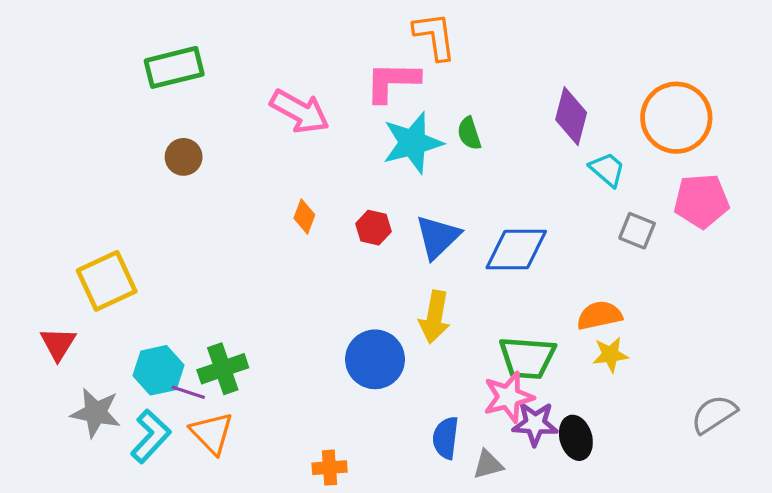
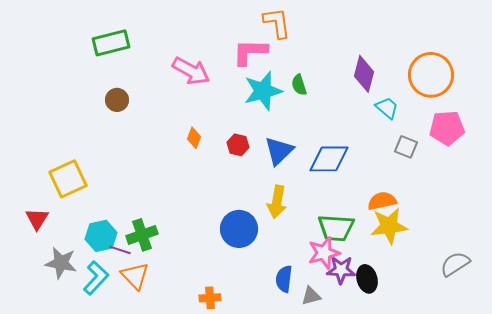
yellow star: (610, 355) -> (389, 226), size x1.6

